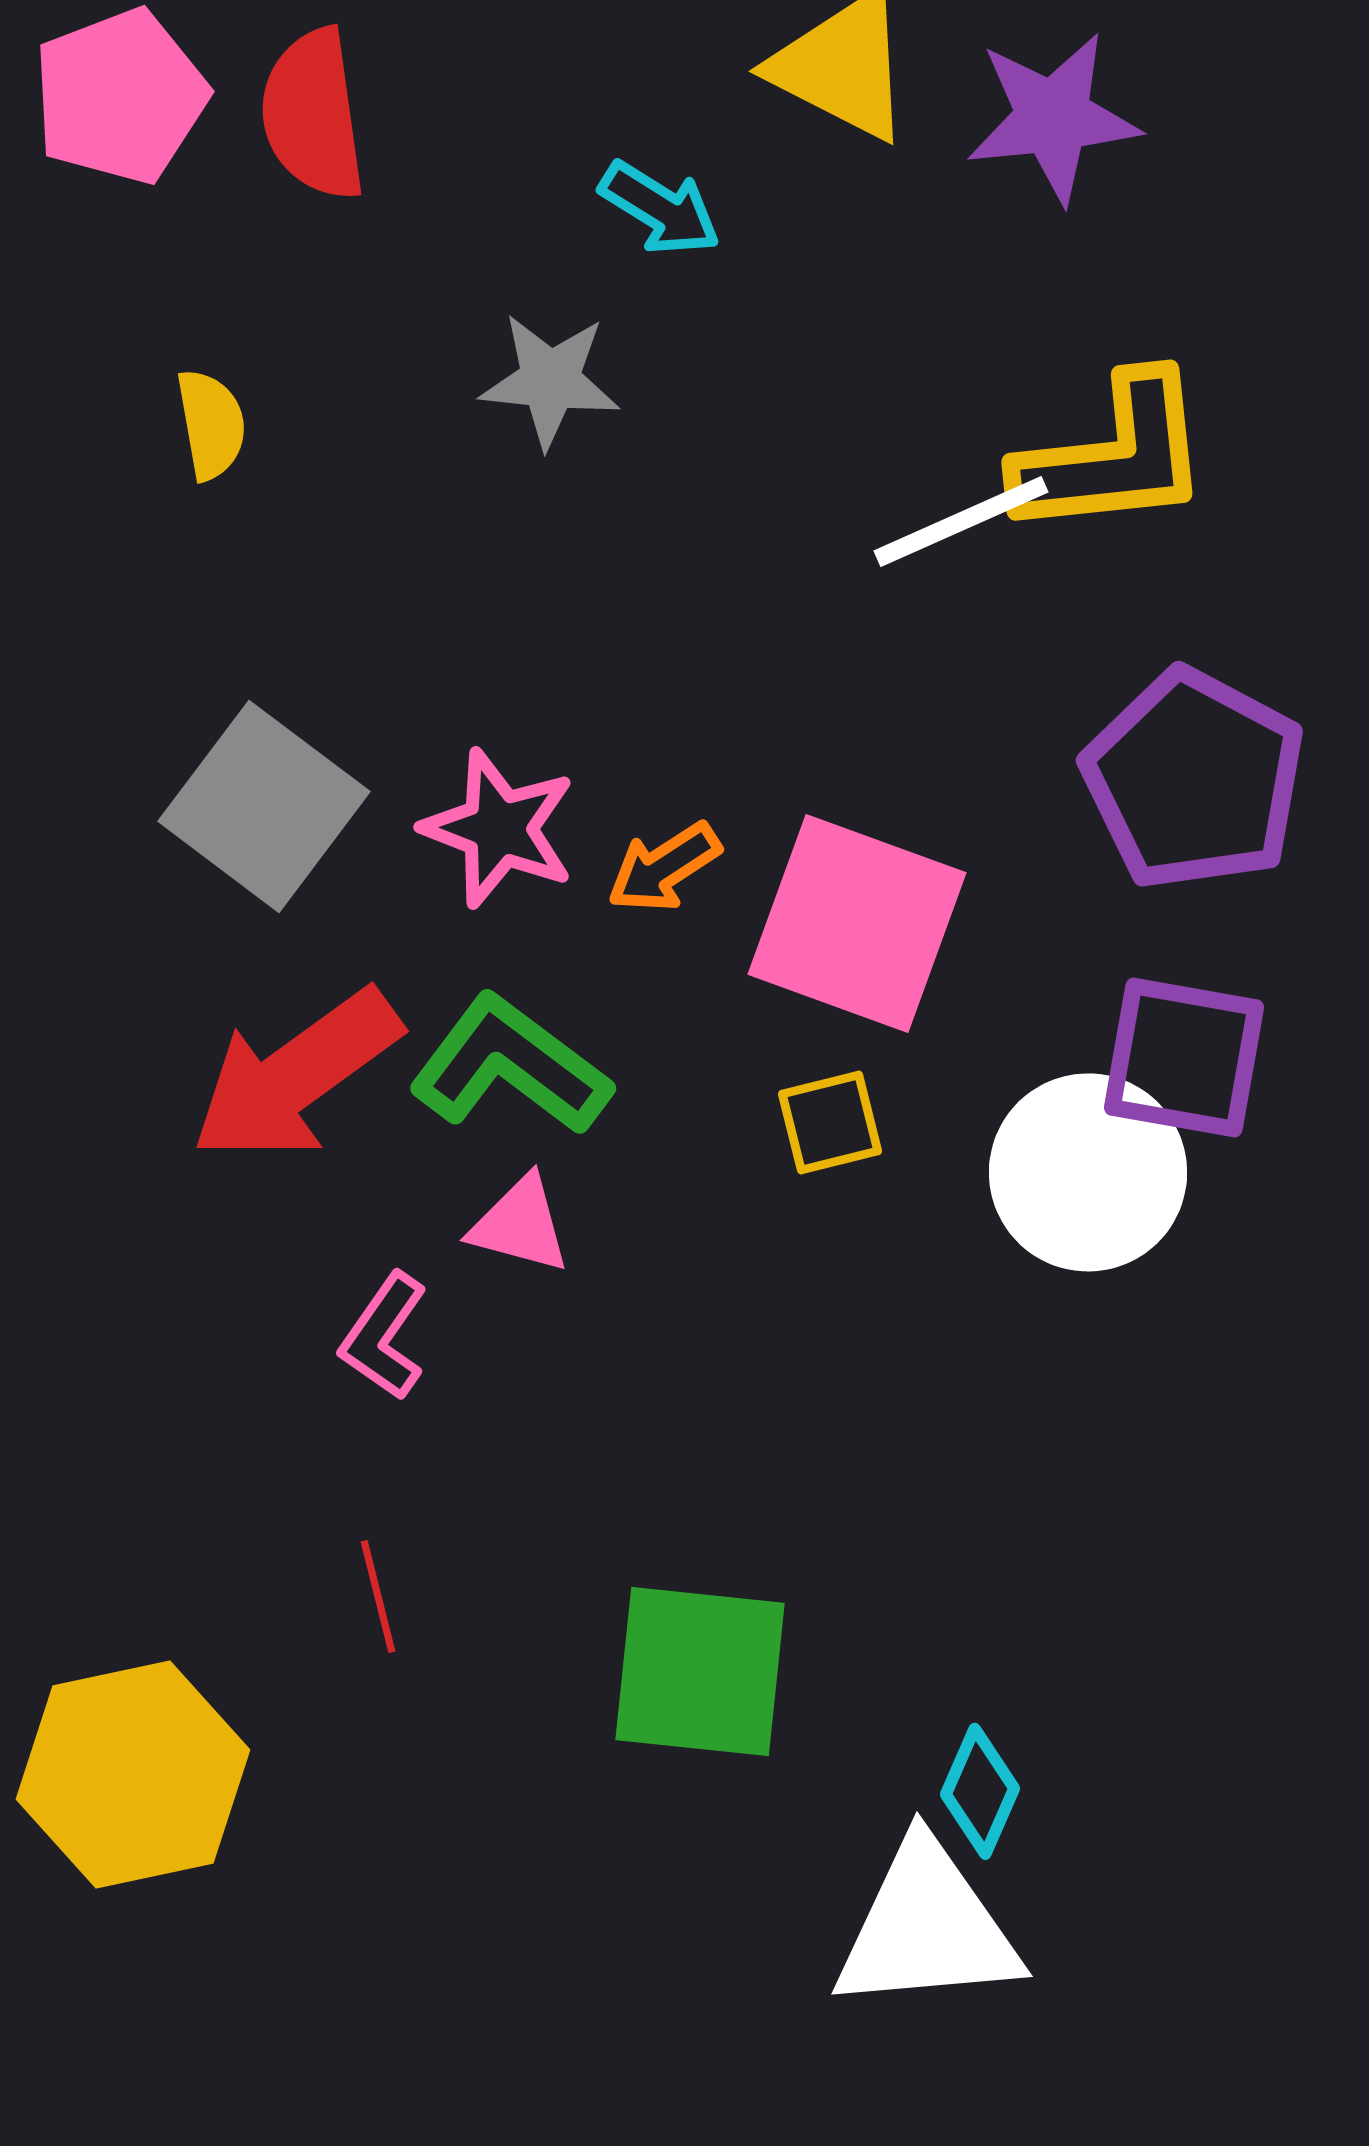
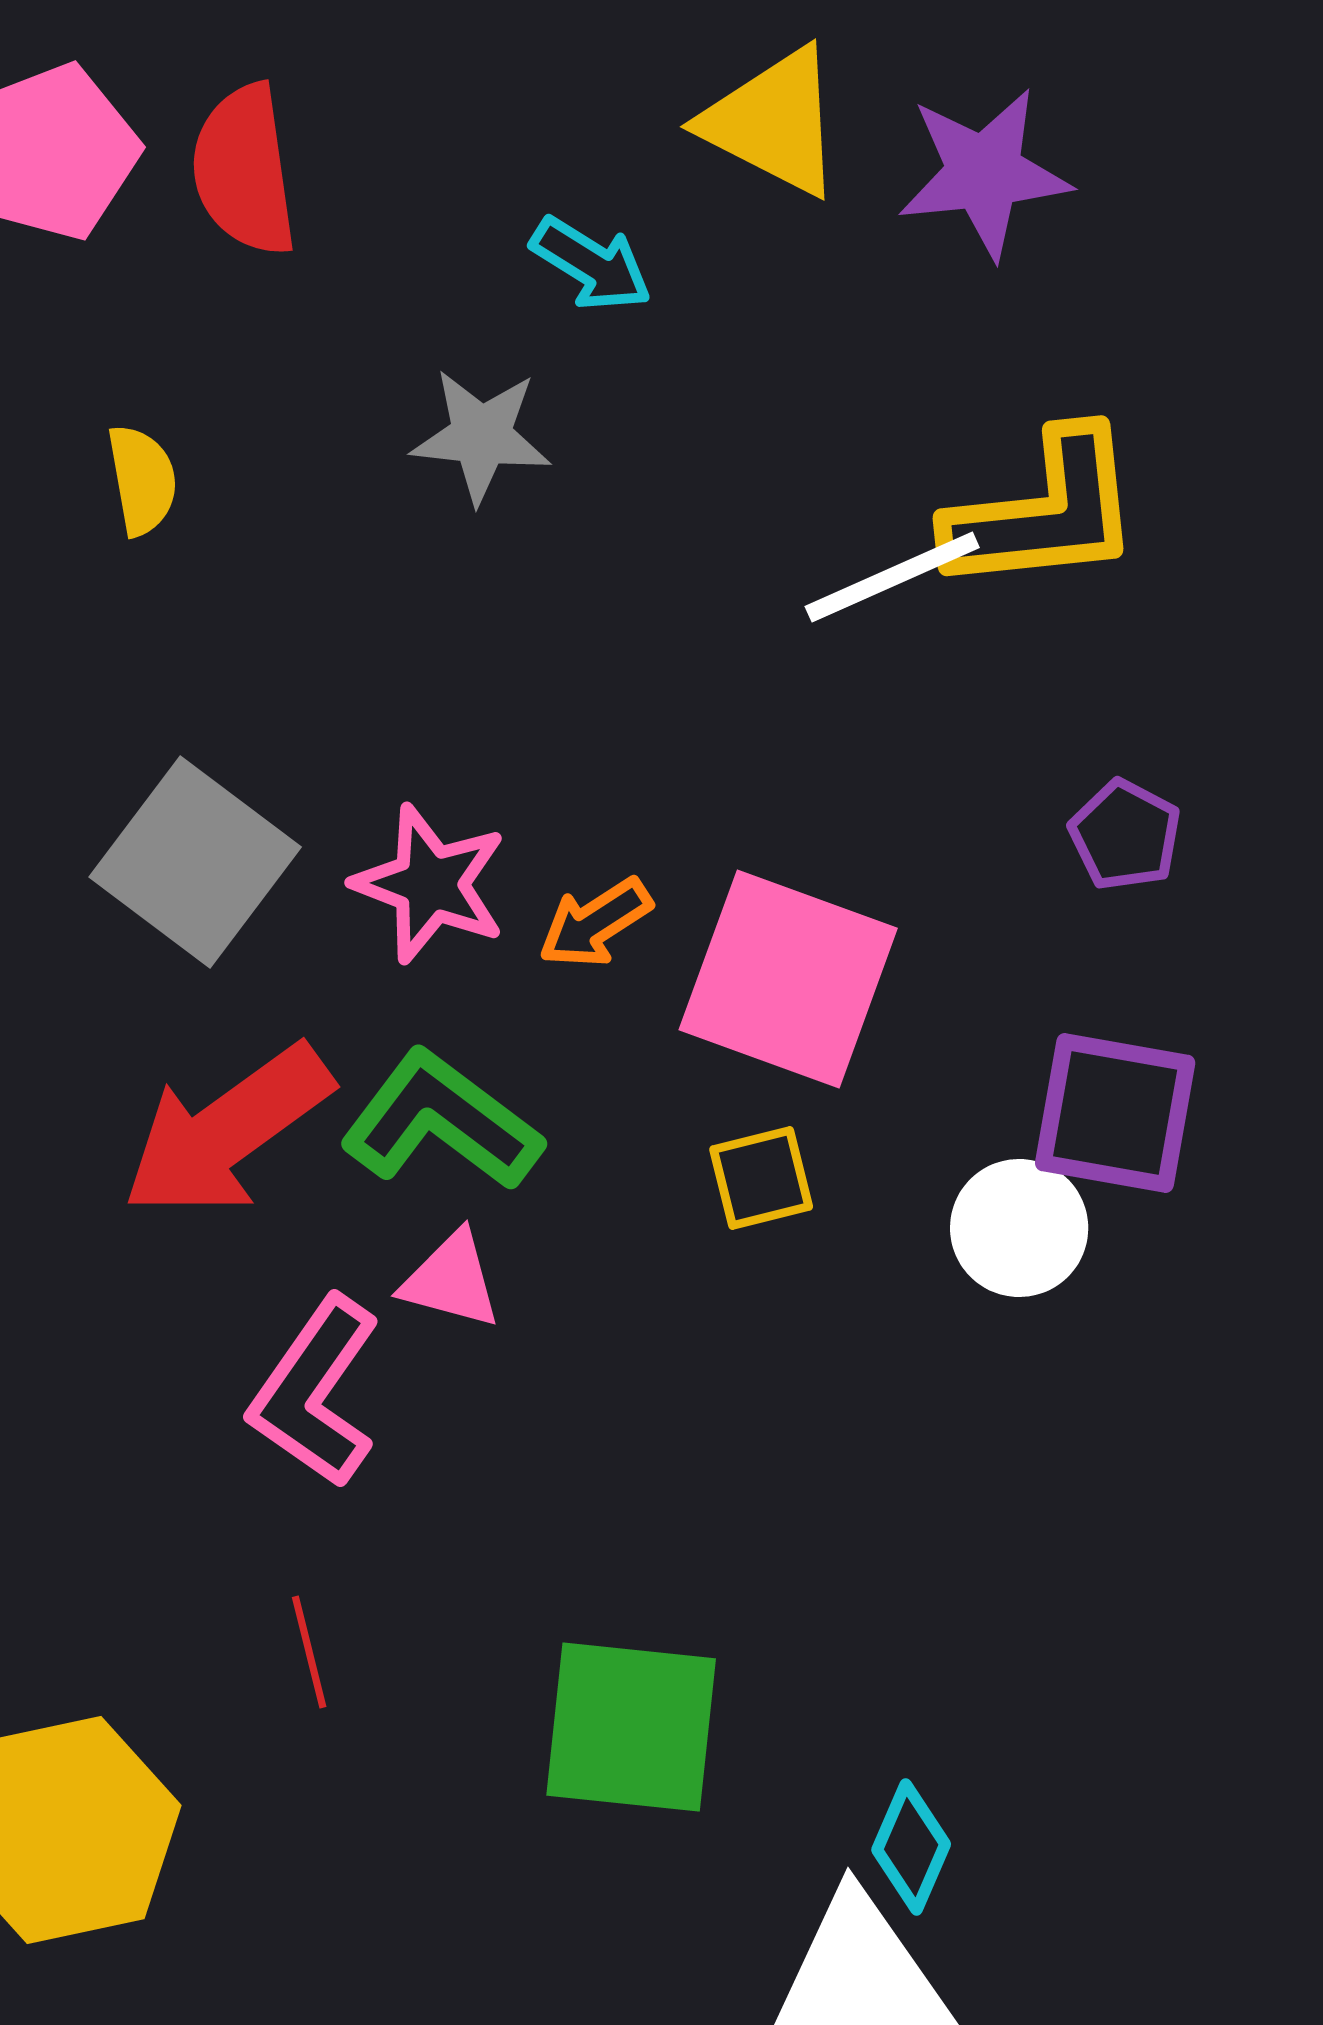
purple pentagon: (1194, 779) -> (1125, 835), size x0.5
white circle: (1088, 1172) -> (1019, 1228), size x0.7
pink L-shape: (384, 1336) -> (315, 1392), size x1.5

